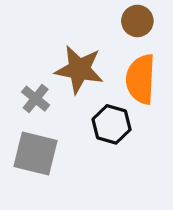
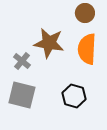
black hexagon: (112, 124) -> (74, 96), moved

